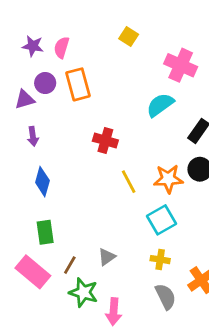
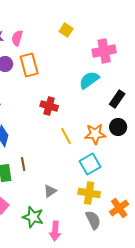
pink cross: (181, 65) -> (104, 51), turned -35
yellow cross: (160, 260) -> (89, 193), size x1.5
brown line: (70, 265) -> (23, 164), moved, turned -40

